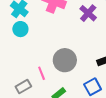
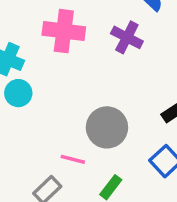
pink line: (42, 73) -> (73, 159), turned -40

